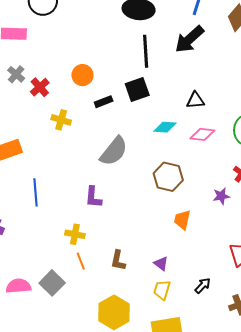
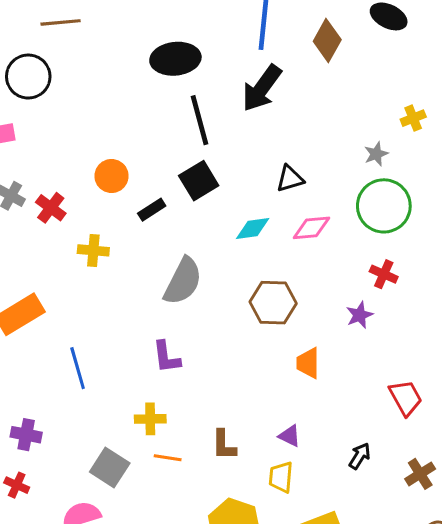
orange line: (81, 261) -> (168, 458), turned -48
gray square: (52, 283) -> (110, 468), moved
yellow trapezoid: (162, 290) -> (281, 477), moved

